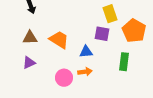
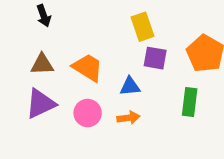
yellow rectangle: (110, 14) -> (143, 27), moved
purple triangle: (29, 63) -> (41, 104), size x1.5
pink circle: (64, 78) -> (88, 113), moved

